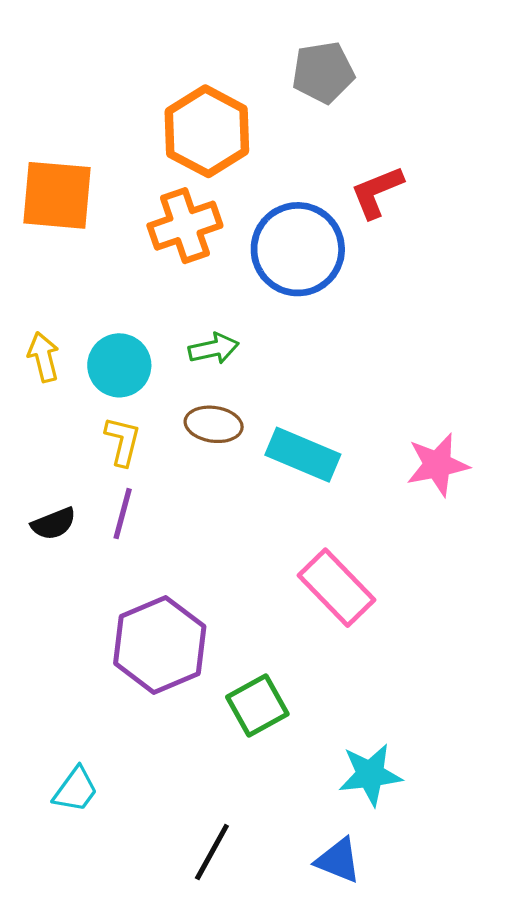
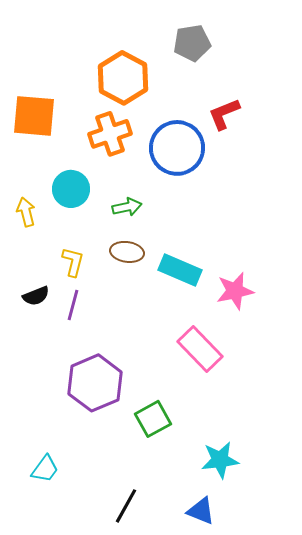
cyan circle: (119, 365) -> (71, 189), moved
pink star: (438, 465) -> (235, 291), moved
black semicircle: (54, 524) -> (36, 296), moved

